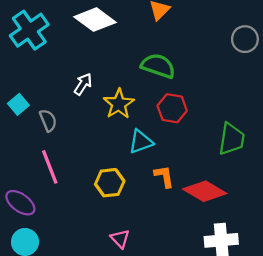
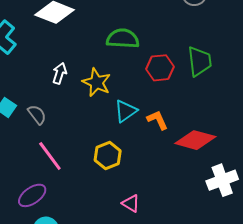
red hexagon: (172, 108) -> (160, 68), moved
green trapezoid: (232, 139) -> (199, 61), moved
orange L-shape: (164, 176) -> (158, 120), moved
purple ellipse: (20, 203) -> (32, 195), turned -56

